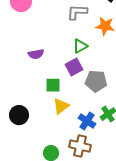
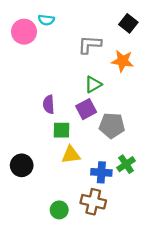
purple semicircle: (36, 54) -> (49, 104), moved, turned 98
yellow triangle: (61, 106) -> (71, 155), turned 30
blue cross: (87, 121) -> (101, 172), turned -30

